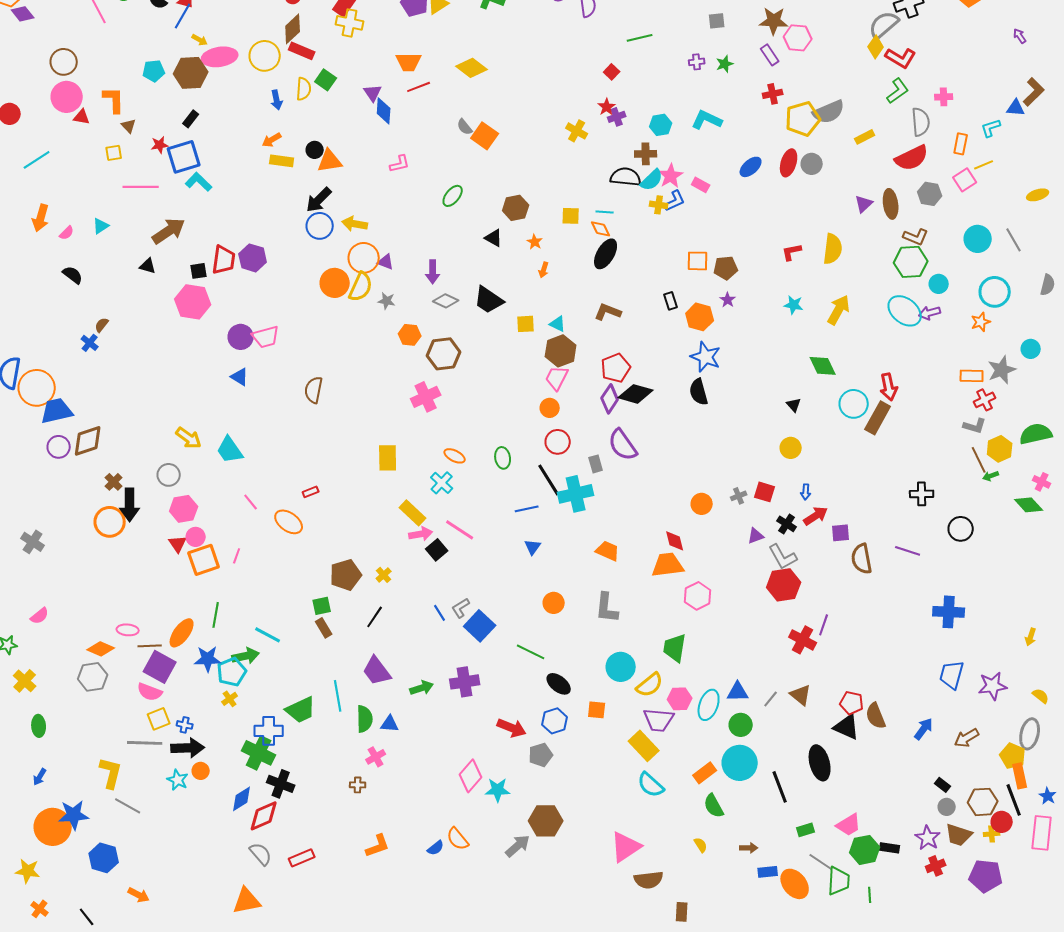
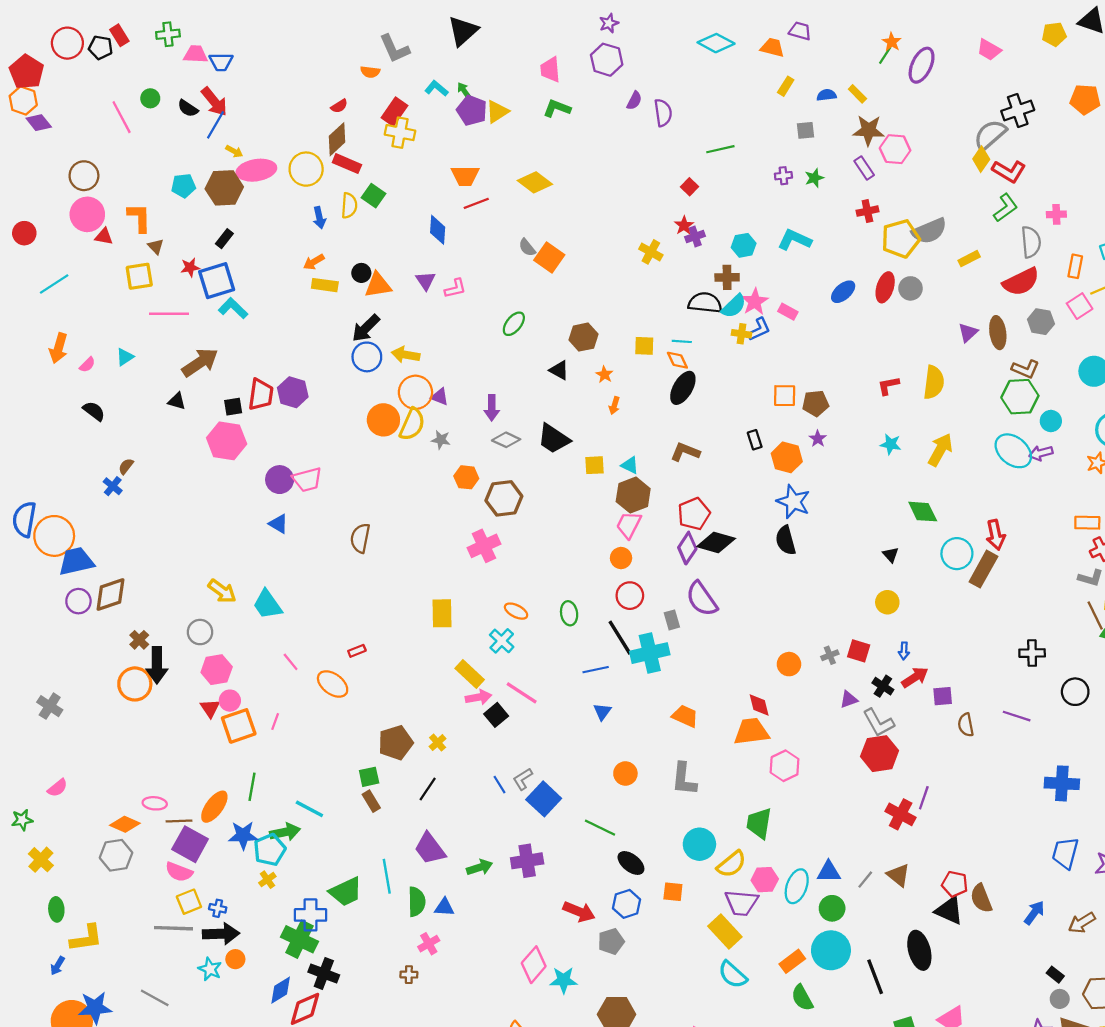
purple triangle: (373, 93) -> (425, 281), moved
yellow square: (114, 153) -> (139, 276), size x1.5
brown semicircle: (862, 559) -> (966, 725), size x0.7
yellow L-shape: (111, 773) -> (86, 938), moved, turned 68

